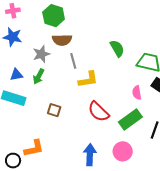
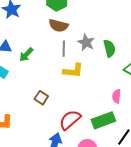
gray star: (41, 54) -> (86, 42), moved, turned 30
brown square: (54, 110) -> (41, 98), moved
red semicircle: (99, 112) -> (70, 120), moved, turned 80

